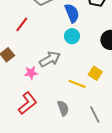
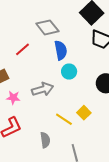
blue semicircle: (72, 13) -> (61, 50), moved
pink star: (31, 73) -> (13, 98), moved

